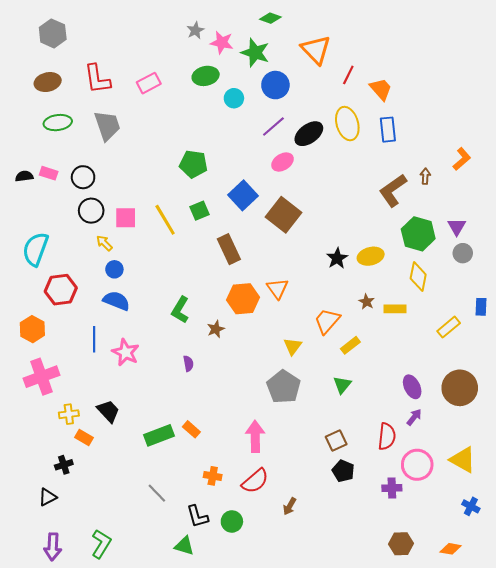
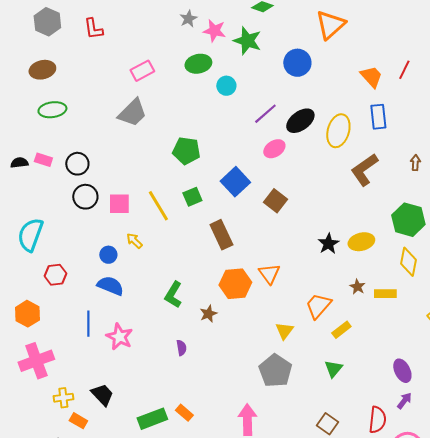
orange triangle: (316, 50) -> (330, 25), moved, turned 32
red line: (348, 75) -> (404, 70), moved
red L-shape: (97, 79) -> (93, 29), moved, size x0.7
blue circle: (275, 85) -> (297, 63), moved
yellow ellipse: (347, 124) -> (338, 131), moved, turned 32
gray trapezoid: (107, 126) -> (132, 113), moved, turned 64
brown L-shape: (393, 190) -> (364, 170), moved
brown square: (284, 215) -> (275, 201), size x0.7
yellow arrow: (104, 243) -> (134, 241), moved
red hexagon: (61, 290) -> (55, 275), size x0.7
brown square: (336, 440) -> (327, 424), turned -30

